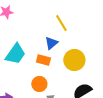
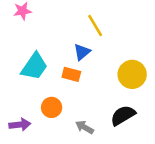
yellow circle: (74, 60) -> (132, 74), moved
orange circle: (39, 84) -> (52, 107), moved

